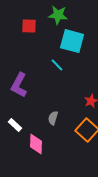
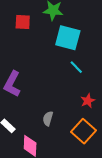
cyan line: (57, 65) -> (76, 67), moved

